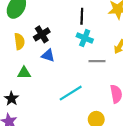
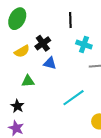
black line: (82, 16) -> (70, 20), moved
yellow semicircle: (19, 41) -> (22, 51), turned 70

